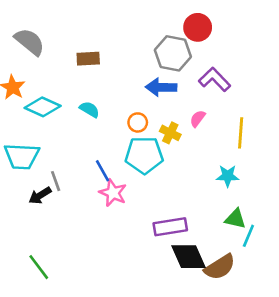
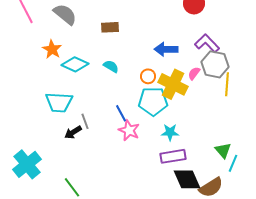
gray hexagon: (173, 53) -> (215, 64), moved
yellow cross: (170, 133) -> (173, 84), size x1.8
cyan star: (228, 176) -> (170, 132), moved
green triangle: (235, 219) -> (223, 150), turned 36

